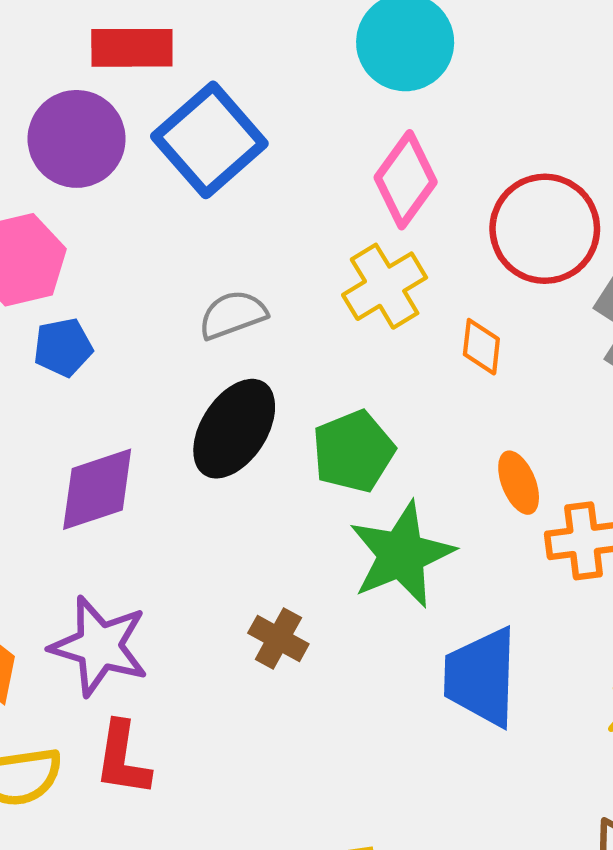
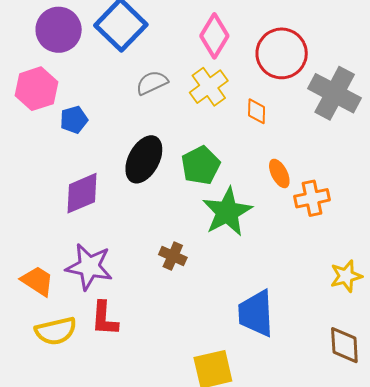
gray semicircle: (233, 315) -> (152, 83), moved
blue pentagon: (63, 347) -> (74, 120), moved
blue trapezoid: (481, 677) -> (256, 313), moved

